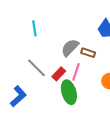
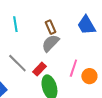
brown rectangle: (88, 53) -> (50, 27), moved, turned 48
pink line: (76, 72) -> (73, 68), moved

